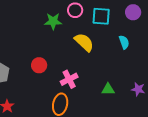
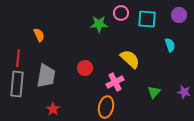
yellow semicircle: (84, 42) -> (130, 59), moved
green triangle: (108, 89) -> (154, 92), turned -48

